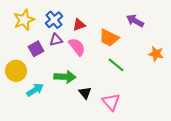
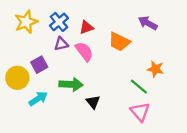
purple square: (36, 49) -> (39, 65), moved
orange star: (156, 54) -> (155, 69), moved
green line: (116, 65) -> (139, 87), moved
pink triangle: (111, 102) -> (140, 112), moved

